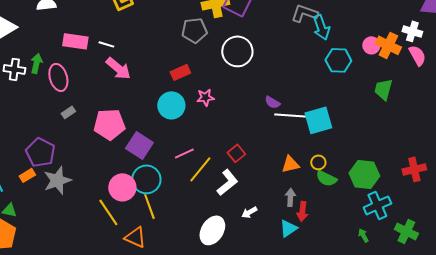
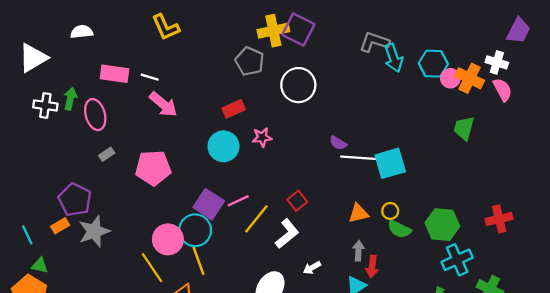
gray pentagon: (194, 30) -> (250, 61), turned 30
cyan hexagon: (338, 60) -> (433, 64), moved
purple square: (139, 145) -> (209, 204), moved

